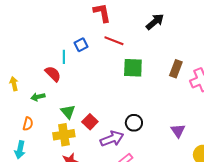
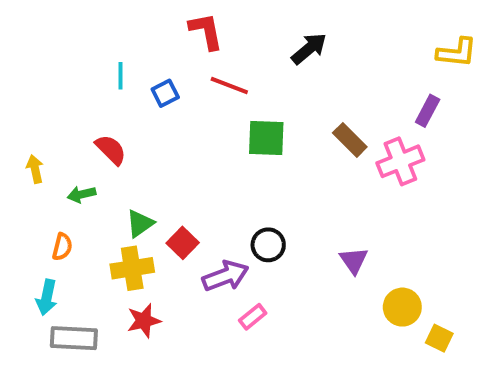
cyan line: (64, 57) -> (121, 76), moved
brown rectangle: (176, 69) -> (350, 140), turned -66
green triangle: (68, 112) -> (140, 223), turned 35

